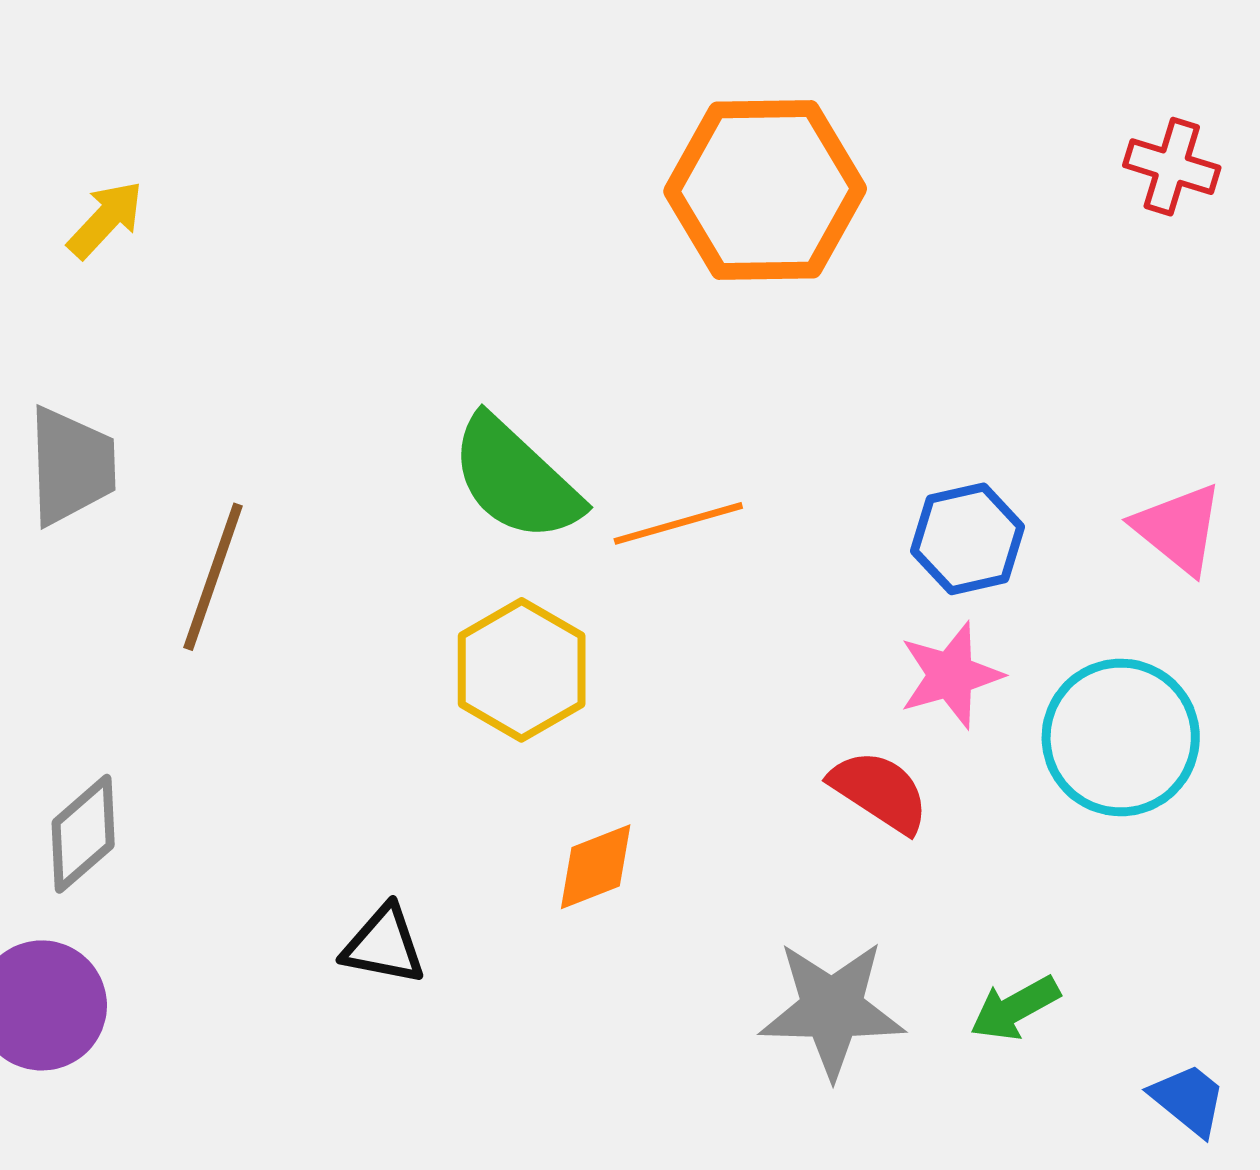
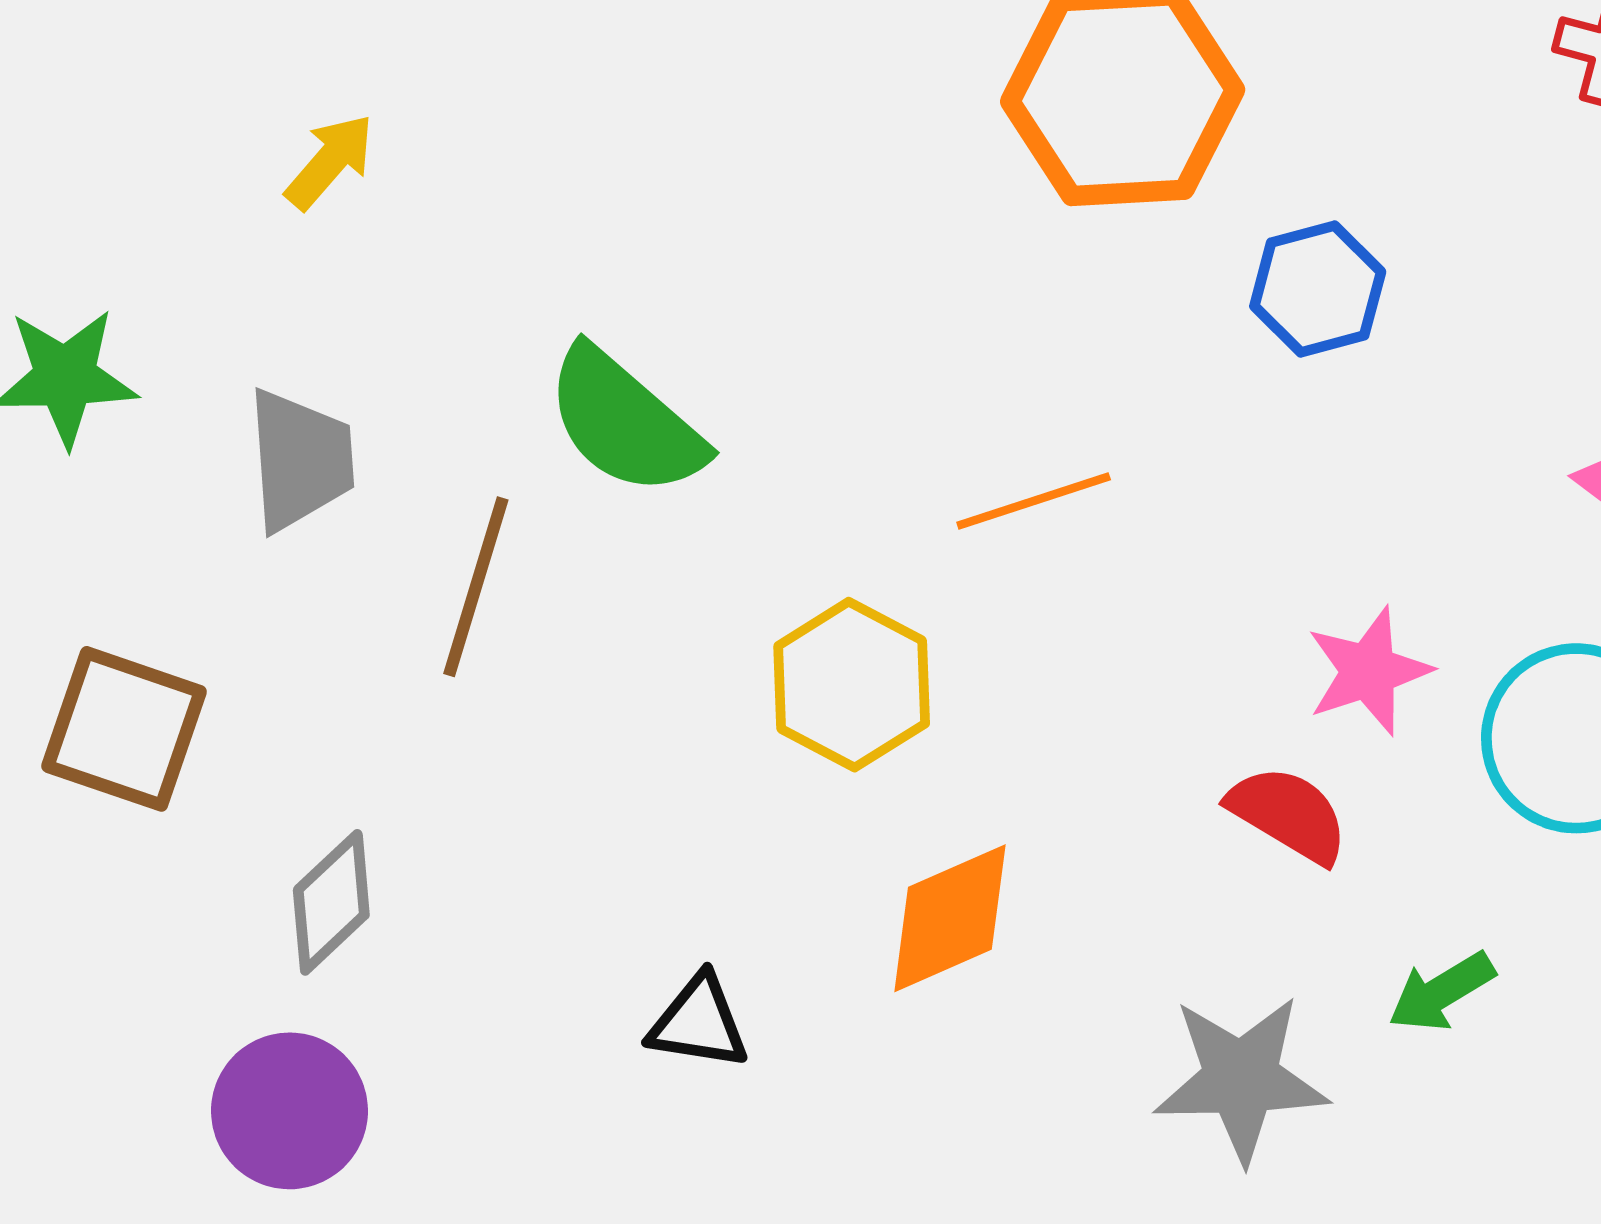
green semicircle: (516, 479) -> (625, 422), moved
blue hexagon: (968, 539) -> (1318, 289), moved
orange diamond: (596, 867) -> (950, 918), size x1.4
green arrow: (1015, 1008) -> (1441, 992), moved

